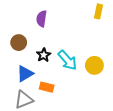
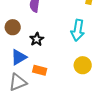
cyan arrow: (67, 60) -> (78, 30), moved, turned 50
yellow circle: (94, 65) -> (83, 65), moved

